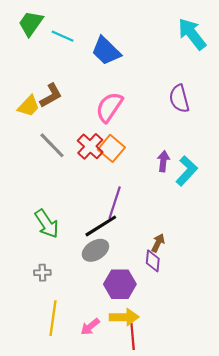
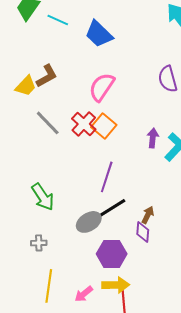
black line: (101, 226) -> (111, 209), moved

